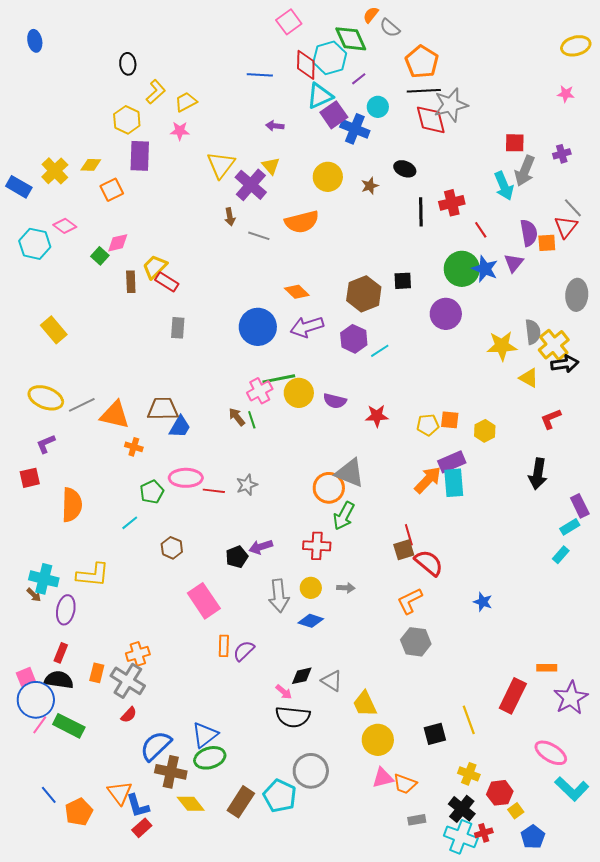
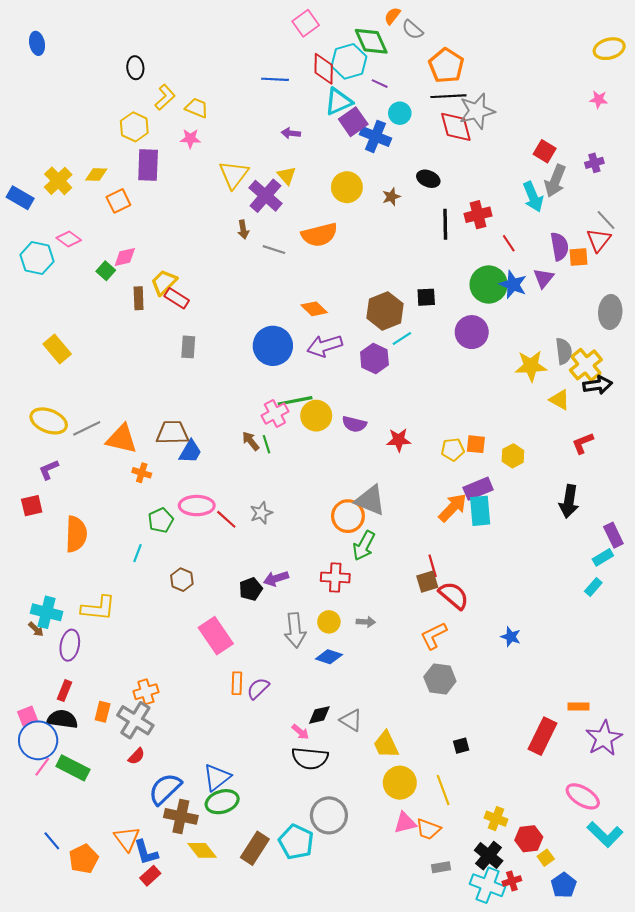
purple line: (359, 79) -> (380, 84), turned 63
yellow trapezoid: (186, 102) -> (197, 108), turned 50
red square: (515, 143) -> (545, 151), turned 30
cyan line: (380, 351) -> (402, 338), moved
red line: (214, 491) -> (226, 519), turned 35
cyan line: (130, 523) -> (137, 553), turned -30
yellow line: (469, 720) -> (443, 790), moved
black square: (435, 734) -> (461, 746), moved, size x0.7

